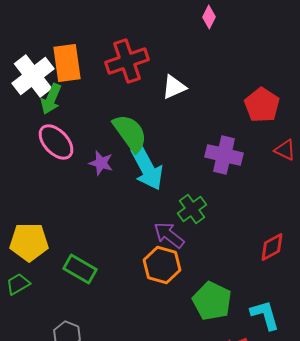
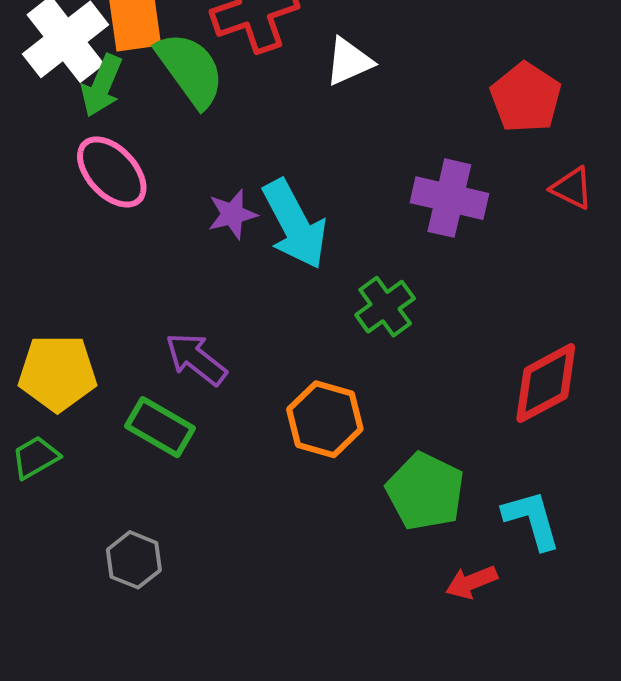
green semicircle: (130, 133) -> (190, 69), moved
purple star: (101, 163) -> (232, 214), moved, turned -30
purple arrow: (169, 235) -> (196, 359), moved
red diamond: (272, 247) -> (546, 383), size x1.4

